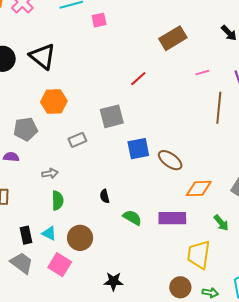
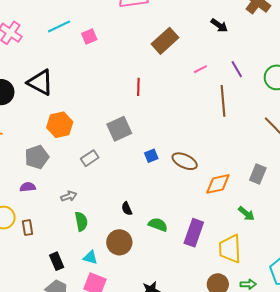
red line: (138, 79) -> (138, 87), turned -36
blue square: (138, 149) -> (151, 156), size x0.6
purple rectangle: (172, 218) -> (194, 233), moved, turned -60
cyan triangle: (49, 233) -> (90, 257), moved
brown circle: (80, 238) -> (119, 242), moved

